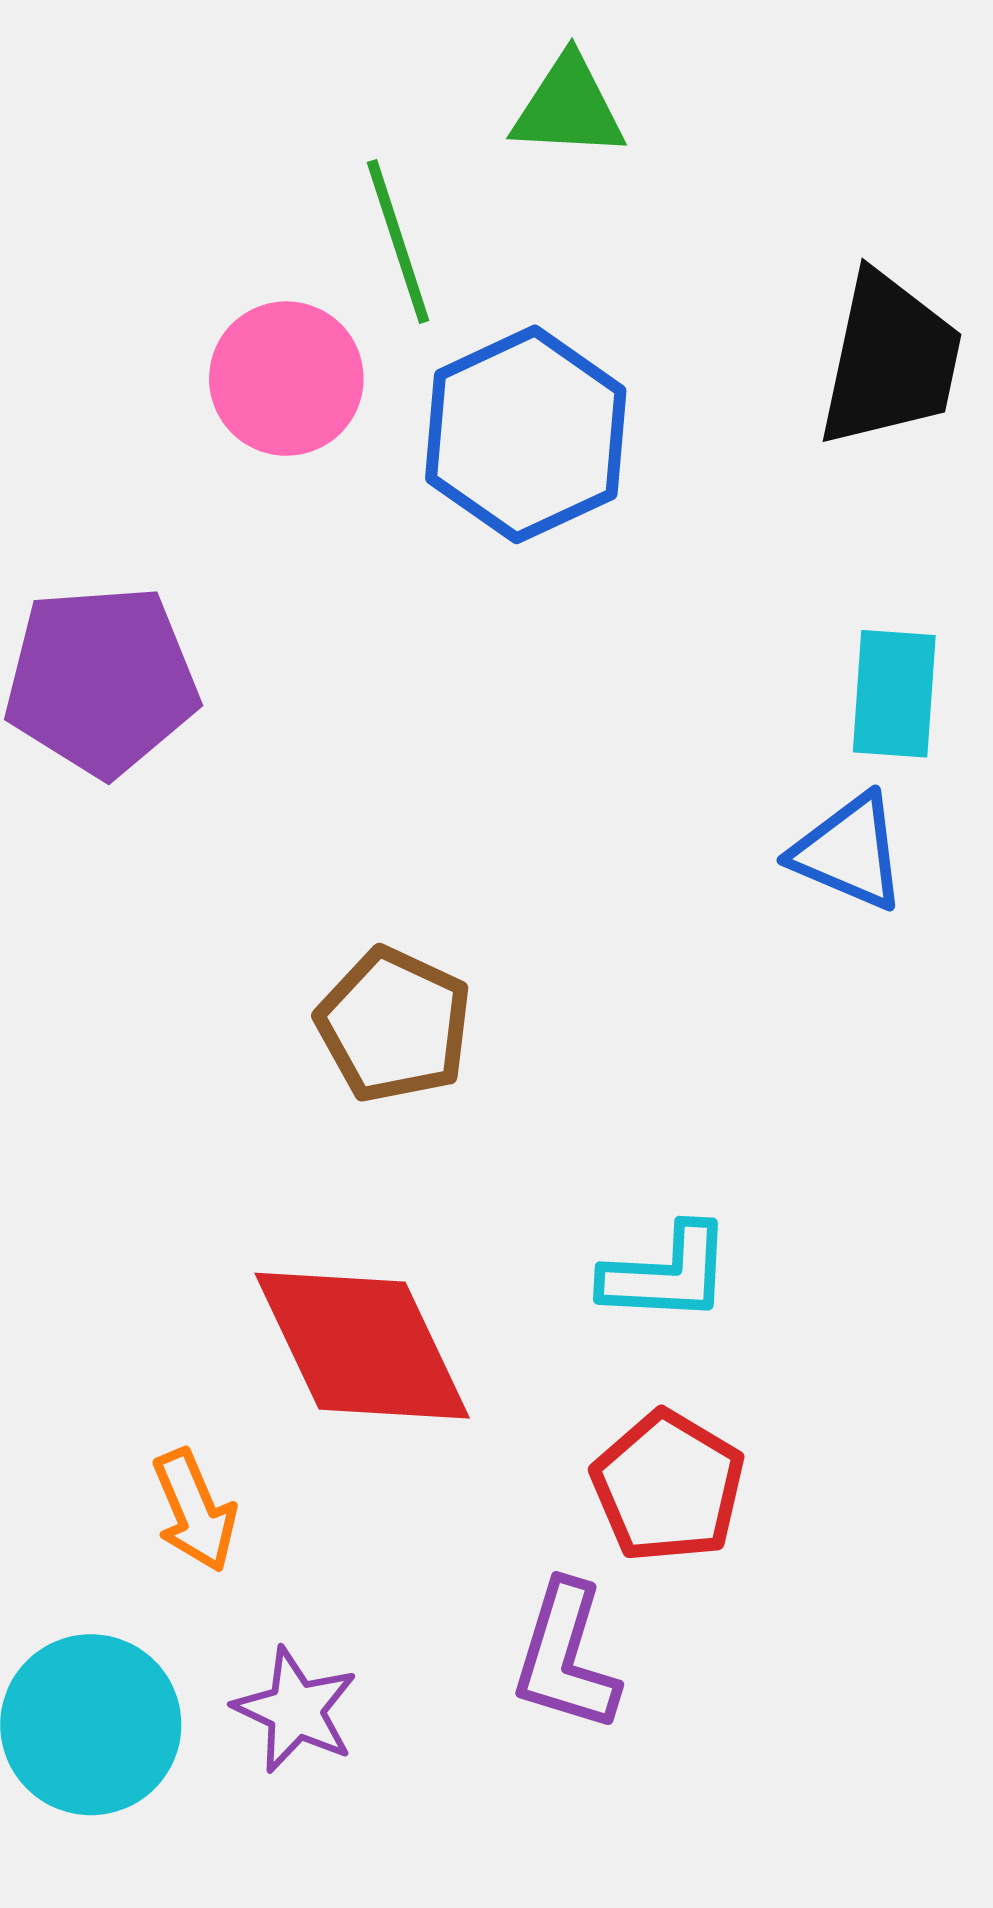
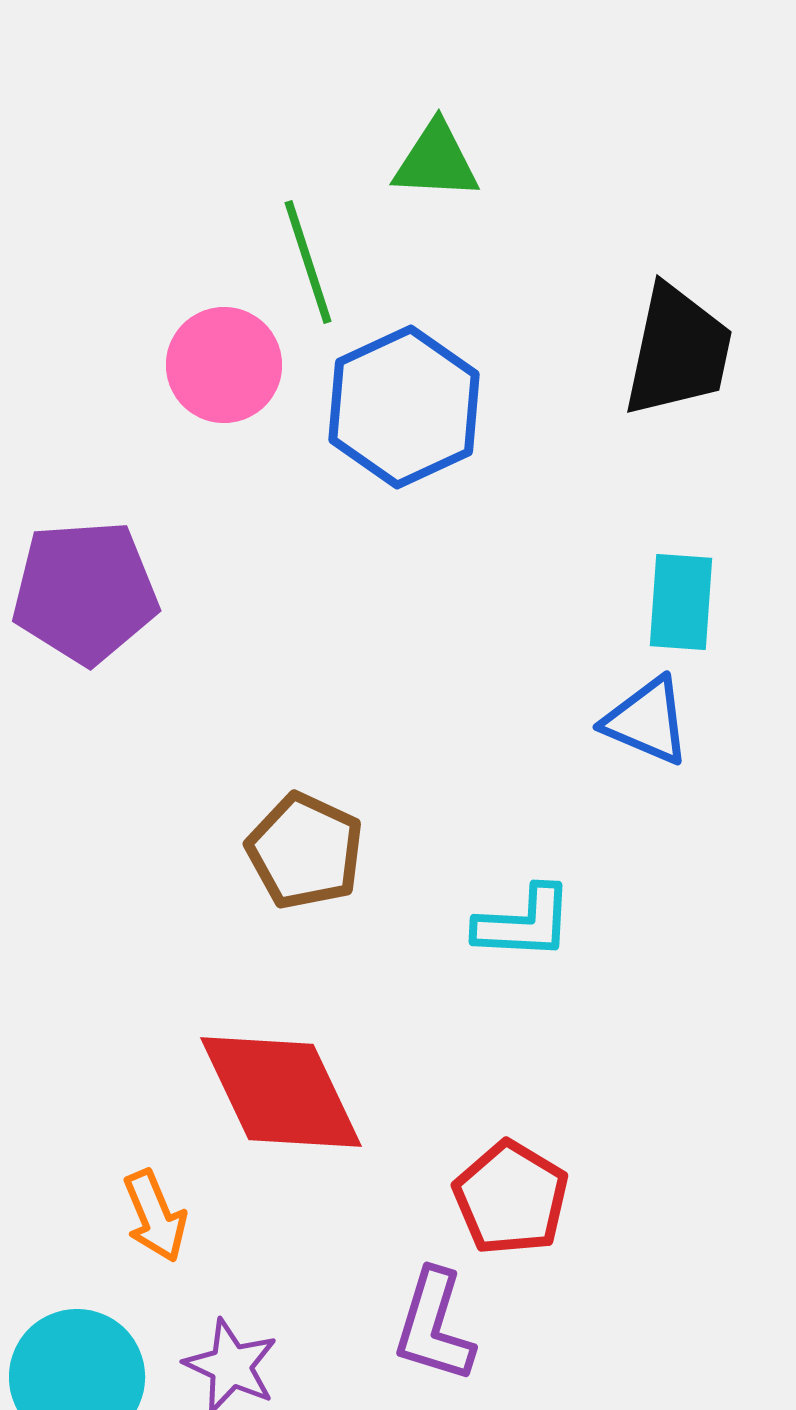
cyan L-shape: (667, 1274) -> (524, 923), moved

